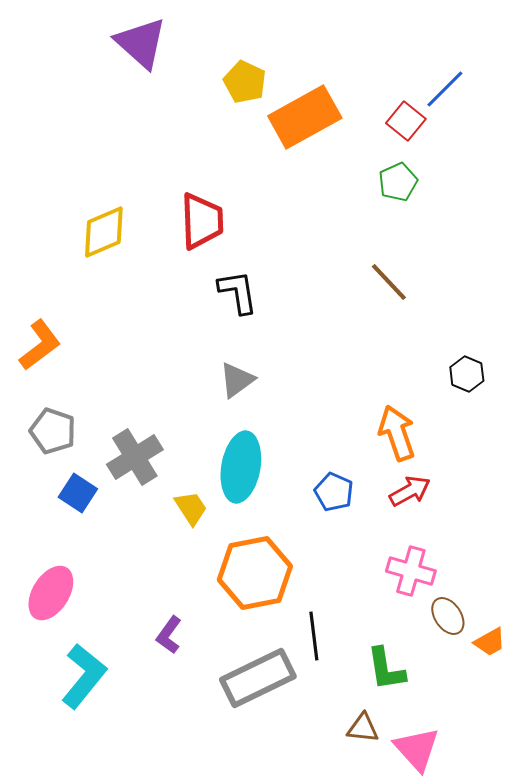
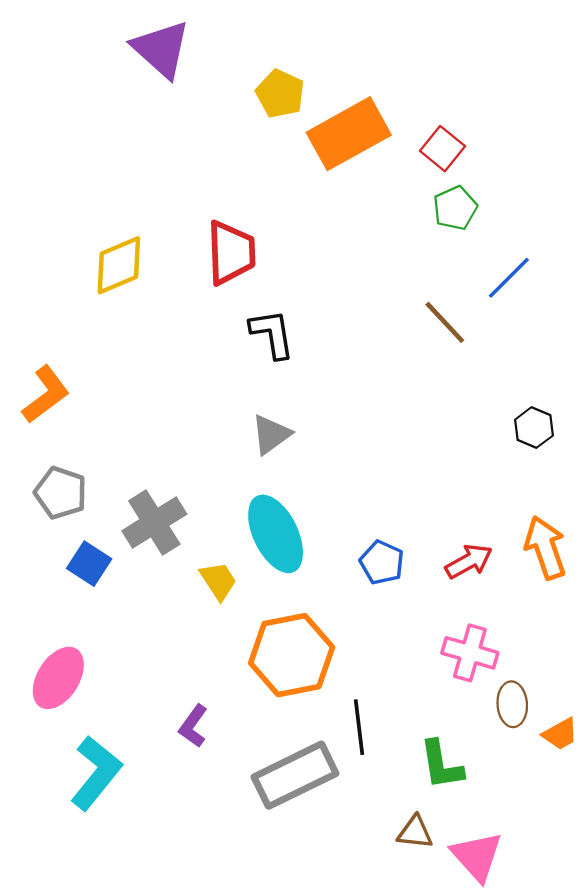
blue line: (445, 89) -> (509, 278), moved
red square: (406, 121) -> (442, 149), moved
orange arrow: (397, 433) -> (545, 548), moved
cyan ellipse: (241, 467) -> (276, 534), turned -36
brown ellipse: (448, 616) -> (512, 704), turned 30

